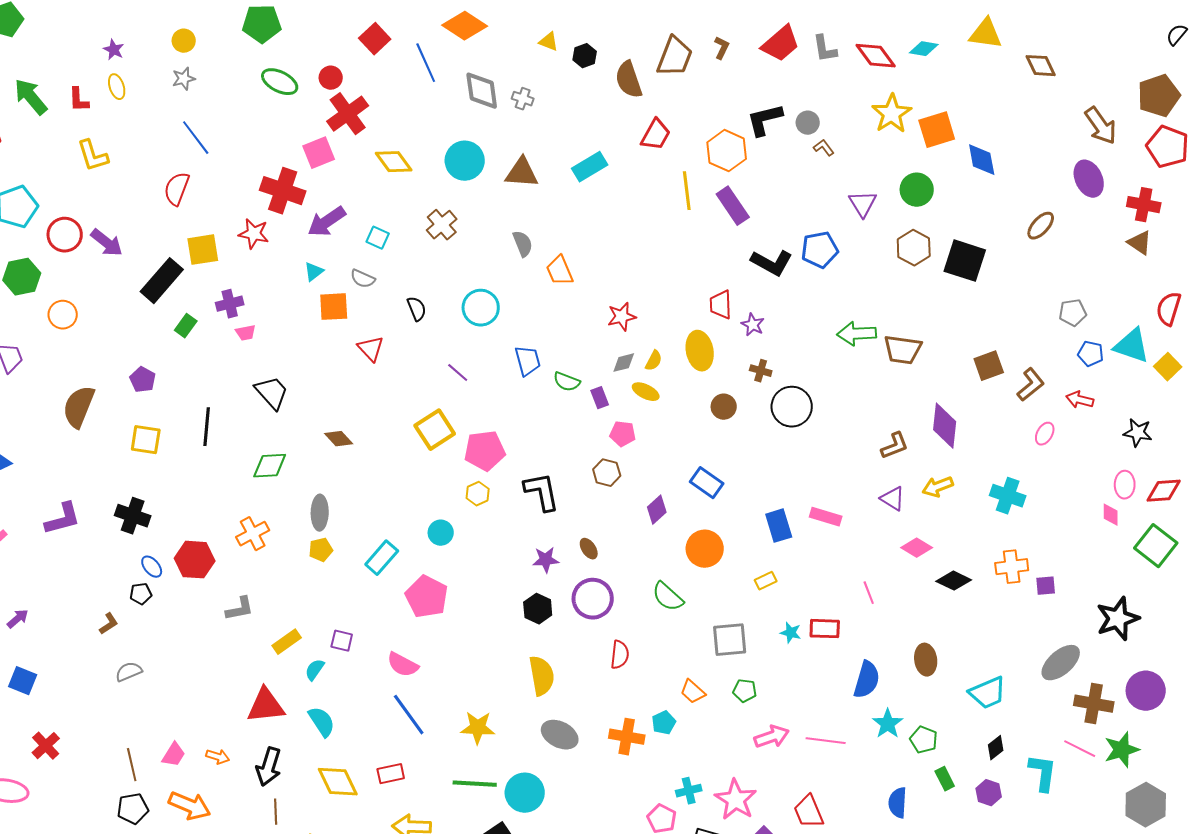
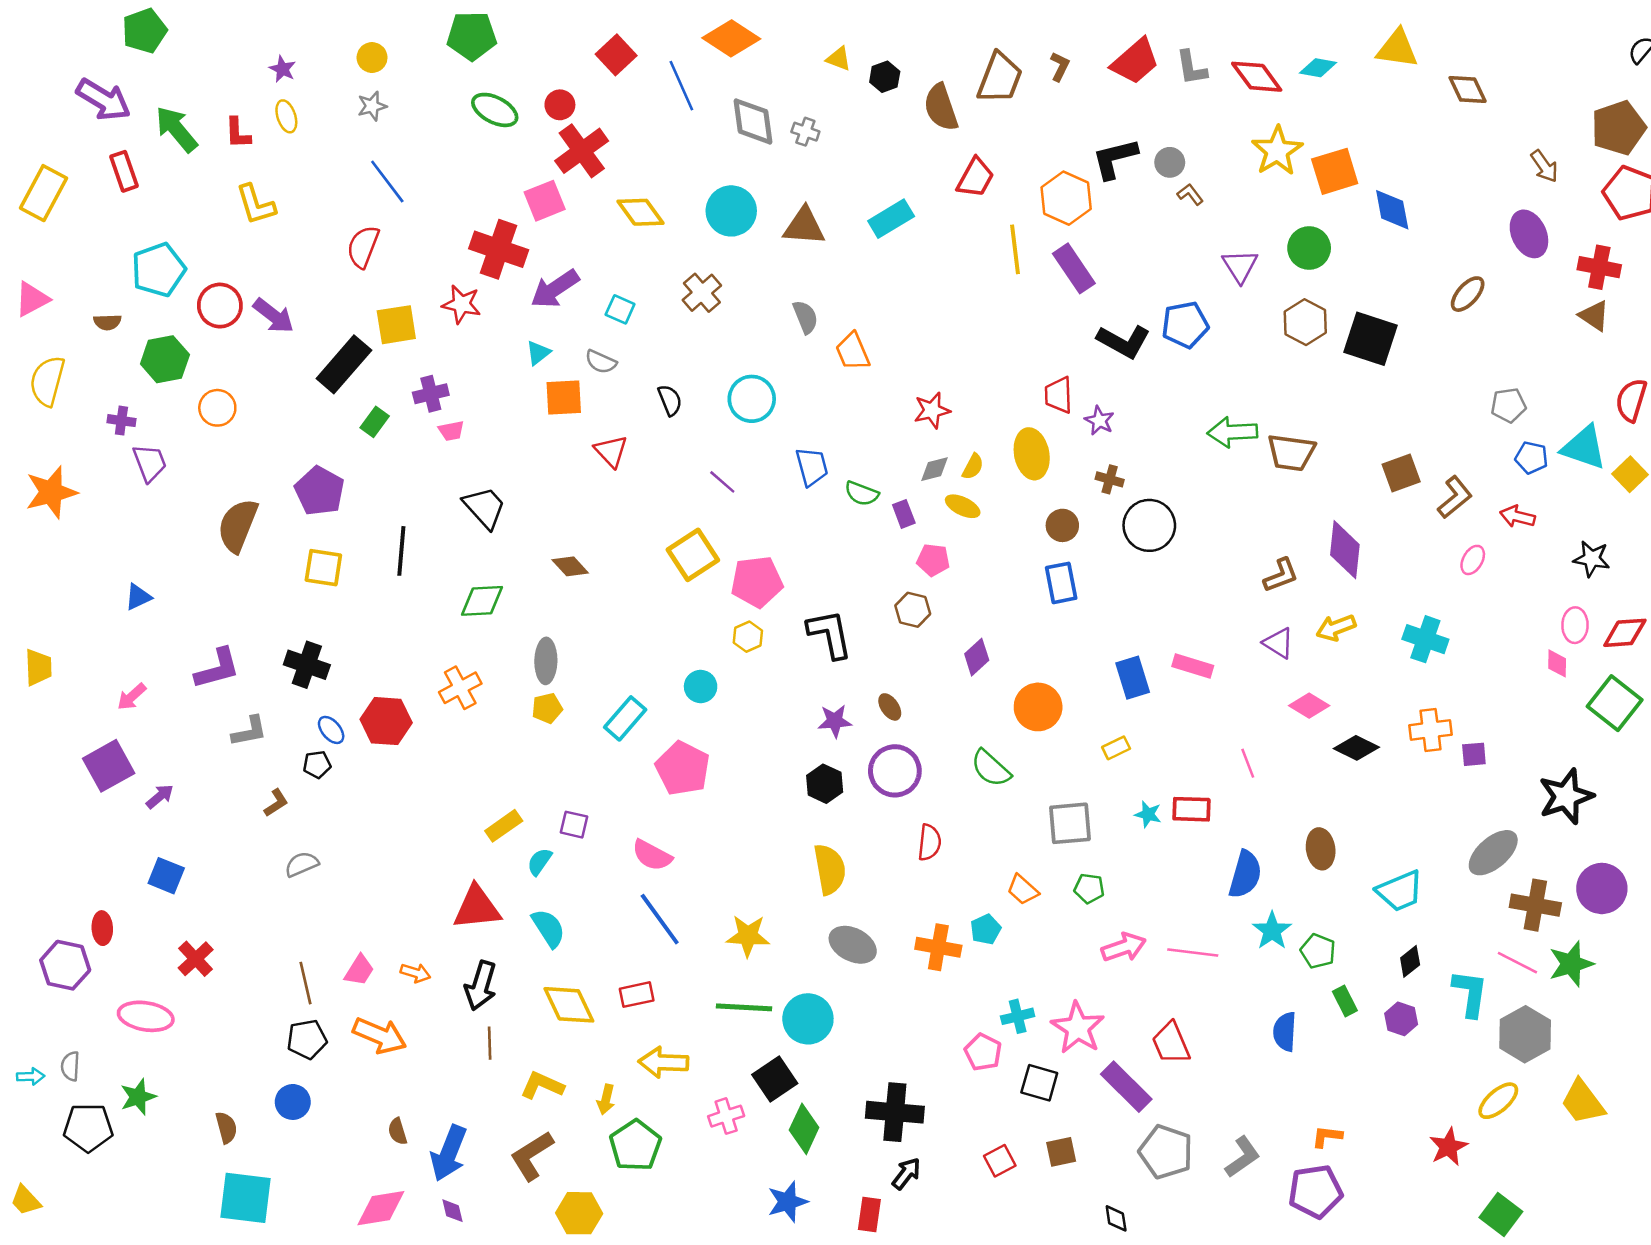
brown arrow: (1101, 126) -> (1544, 166), size x0.7
purple pentagon: (143, 380) -> (320, 491), size x1.5
blue rectangle: (707, 483) -> (1061, 583), moved, turned 44
gray L-shape: (240, 609) -> (249, 731), moved
gray hexagon: (1146, 805) -> (1525, 1034), moved

